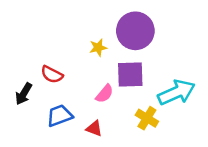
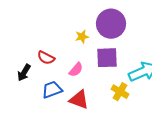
pink semicircle: (105, 94) -> (76, 70), moved
red triangle: (94, 128) -> (79, 100), size x1.5

